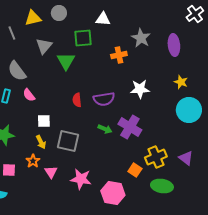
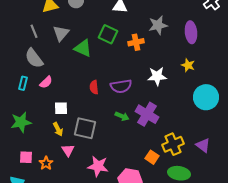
gray line: (12, 33) -> (34, 31), moved
green square: (83, 38) -> (108, 34), moved, turned 30
gray star: (141, 38) -> (158, 25), turned 30
green triangle: (66, 61) -> (83, 48), turned -36
yellow star: (181, 82) -> (188, 65), moved
pink semicircle: (29, 95) -> (46, 82), turned -96
orange star: (33, 161) -> (46, 163), moved
pink triangle: (51, 172) -> (68, 150), moved

